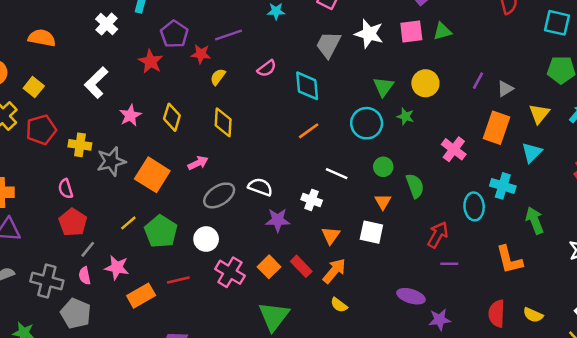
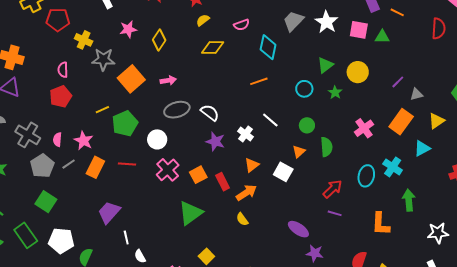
yellow diamond: (223, 122) -> (213, 47), moved, turned 70
cyan circle: (367, 123) -> (304, 89), size x0.7
gray line: (88, 249) -> (69, 164), moved
orange rectangle: (141, 296) -> (95, 167), turned -50

